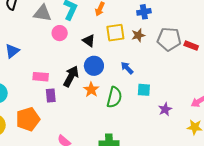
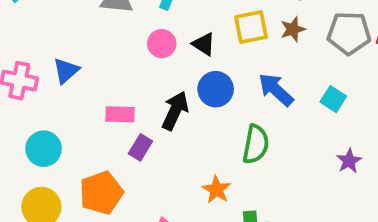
pink circle: (60, 33) -> (162, 44), moved
blue arrow: (127, 68) -> (276, 90), size x1.5
orange star: (91, 90) -> (217, 190), moved
cyan square: (144, 90) -> (333, 99), moved, turned 32
purple rectangle: (51, 95) -> (140, 147), turned 40

